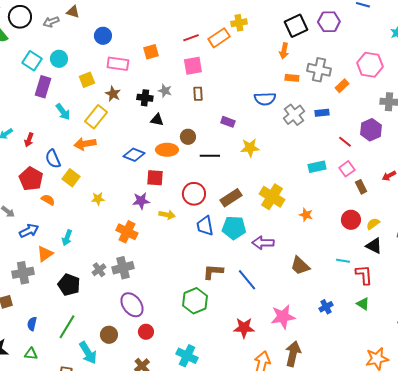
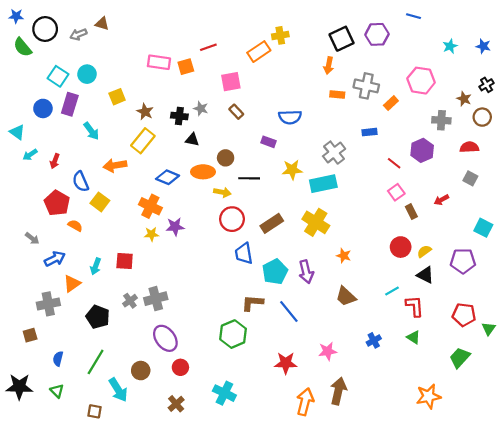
blue circle: (103, 36) -> (43, 108), moved
red line: (191, 38) -> (208, 47), moved
pink rectangle: (118, 64) -> (159, 62), moved
brown rectangle: (198, 94) -> (236, 112), turned -40
blue semicircle: (265, 99) -> (290, 117), moved
gray cross: (294, 115) -> (334, 153), moved
yellow rectangle: (96, 117) -> (143, 141), moved
cyan rectangle: (317, 167) -> (323, 184), moved, size x1.4
red square: (155, 178) -> (125, 261), moved
yellow star: (98, 199) -> (151, 234), moved
yellow arrow: (167, 215) -> (222, 192), moved
orange star: (306, 215) -> (344, 256), moved
cyan pentagon: (234, 228) -> (275, 272), moved, turned -30
orange cross: (127, 232) -> (150, 206), moved
purple arrow: (263, 243) -> (306, 272), turned -105
cyan line: (343, 261) -> (392, 291), turned -40
pink star: (283, 317) -> (328, 351), size x0.7
green triangle: (31, 354) -> (57, 391), turned 40

